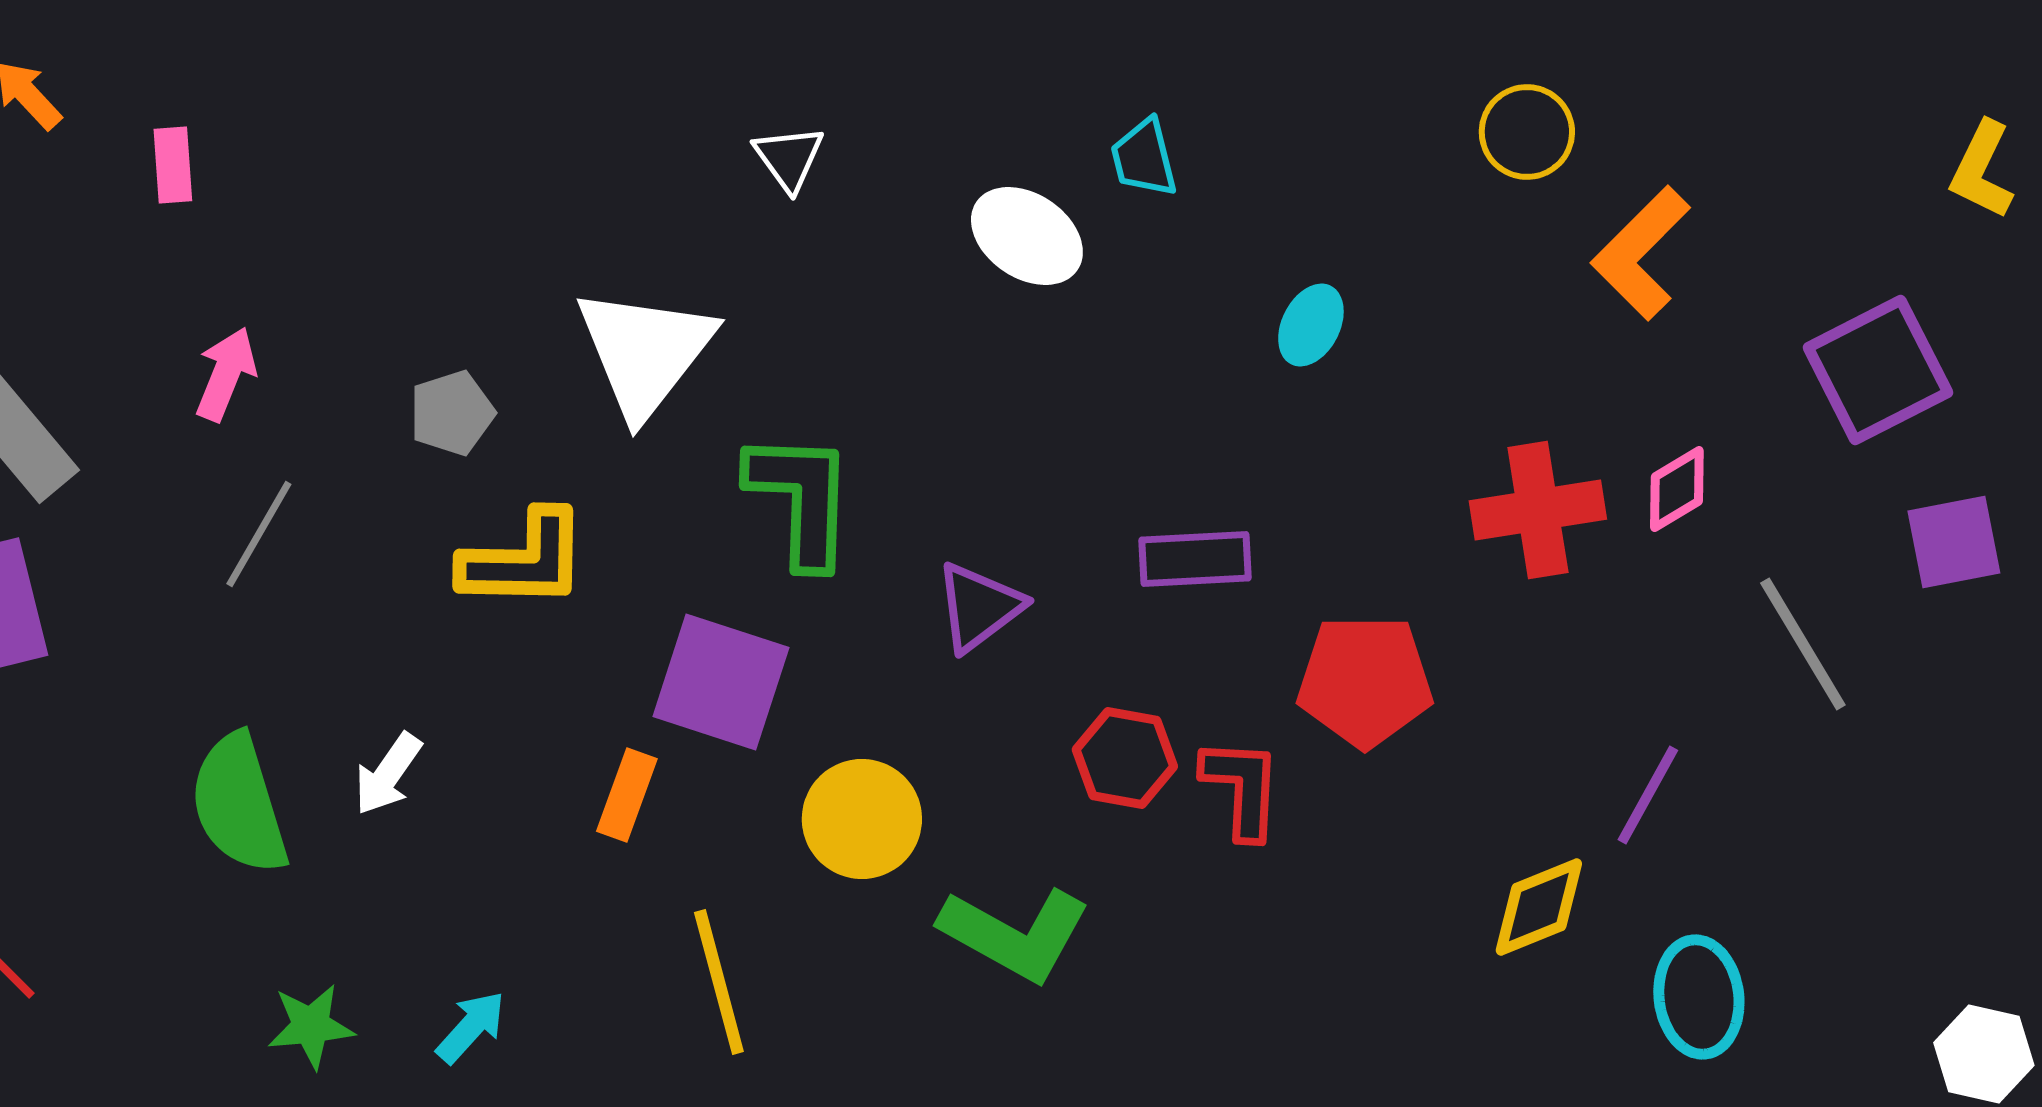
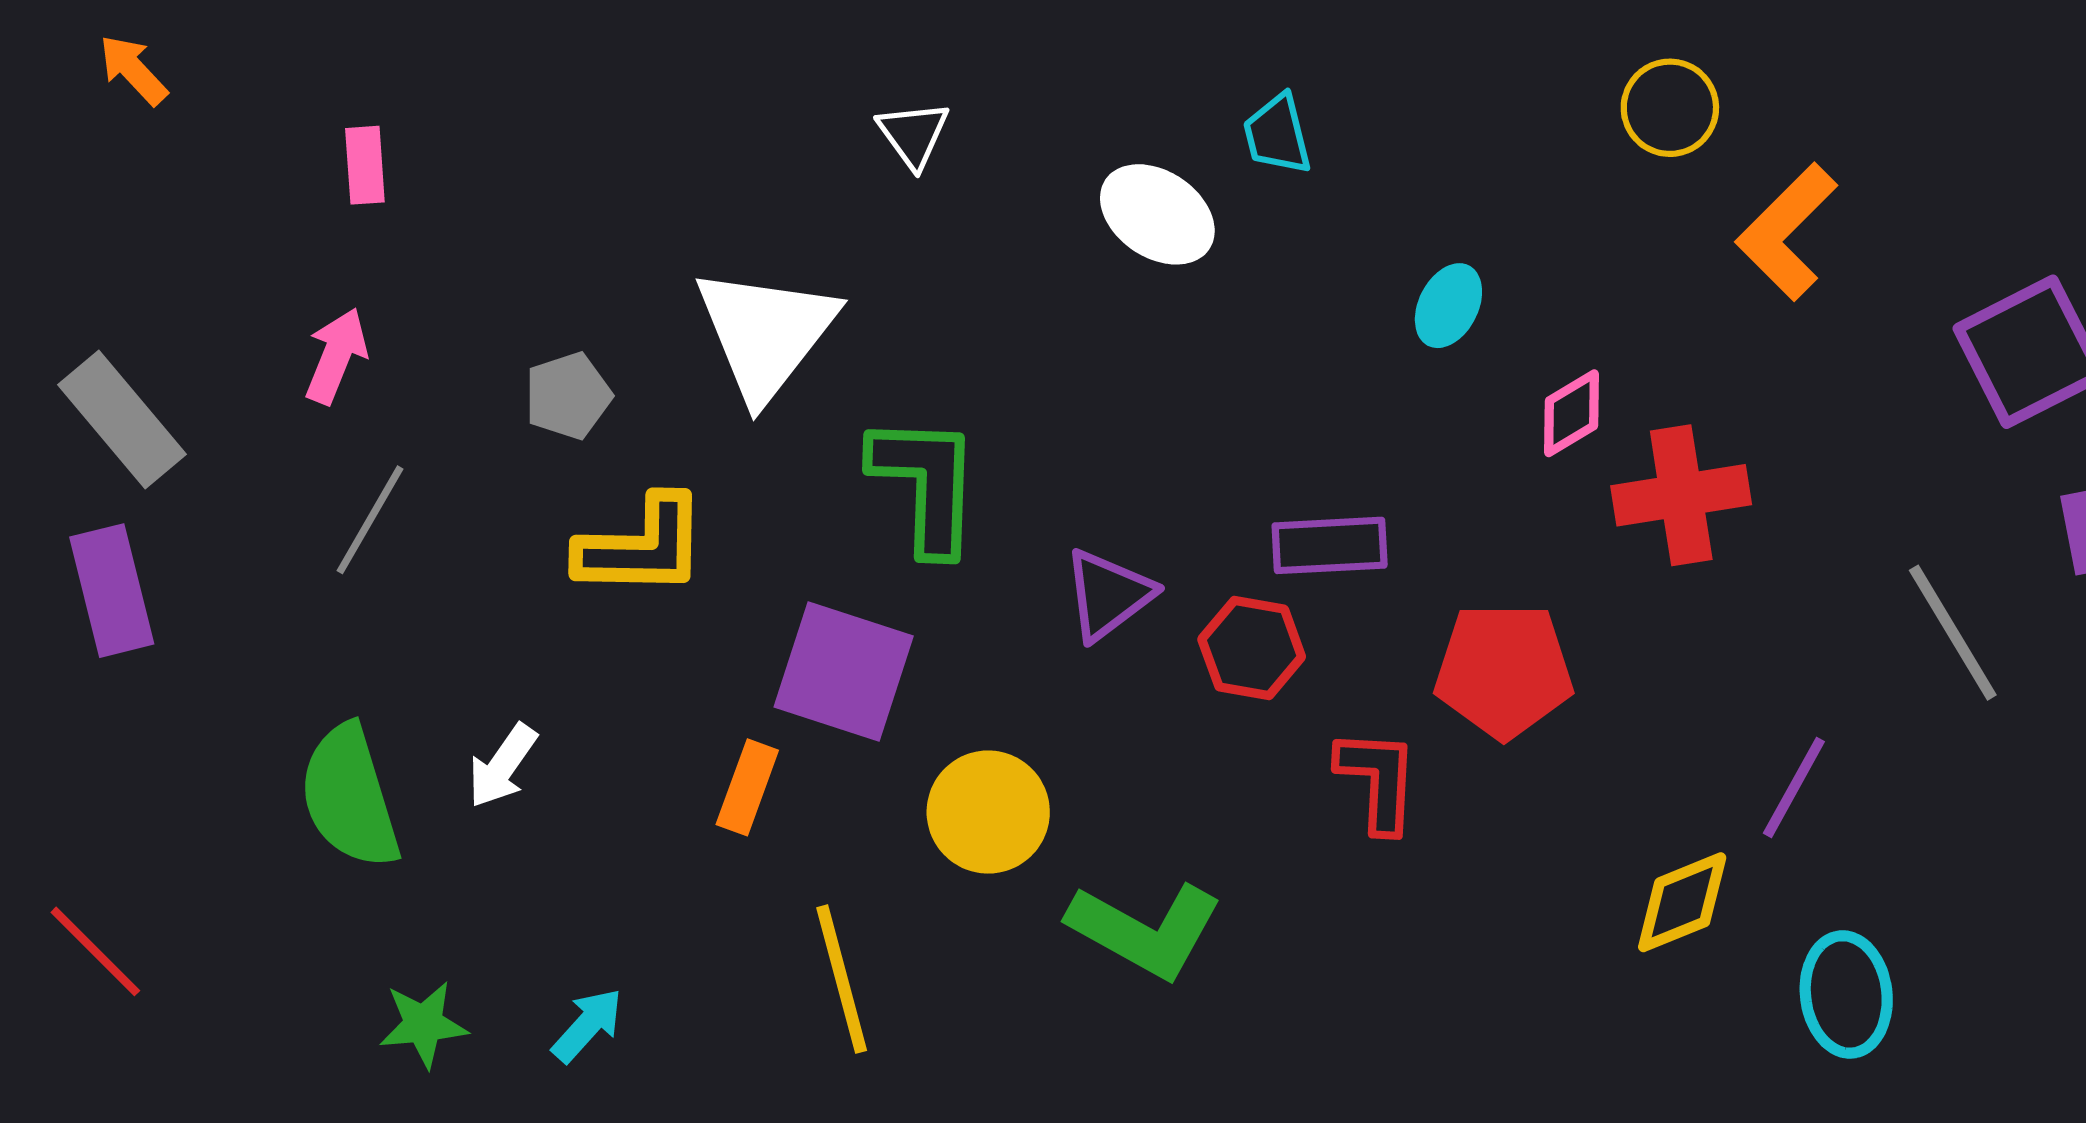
pink rectangle: (173, 165) -> (365, 165), moved
pink diamond: (1677, 489) -> (1571, 413), moved
red hexagon: (1125, 758) -> (1252, 648), moved

